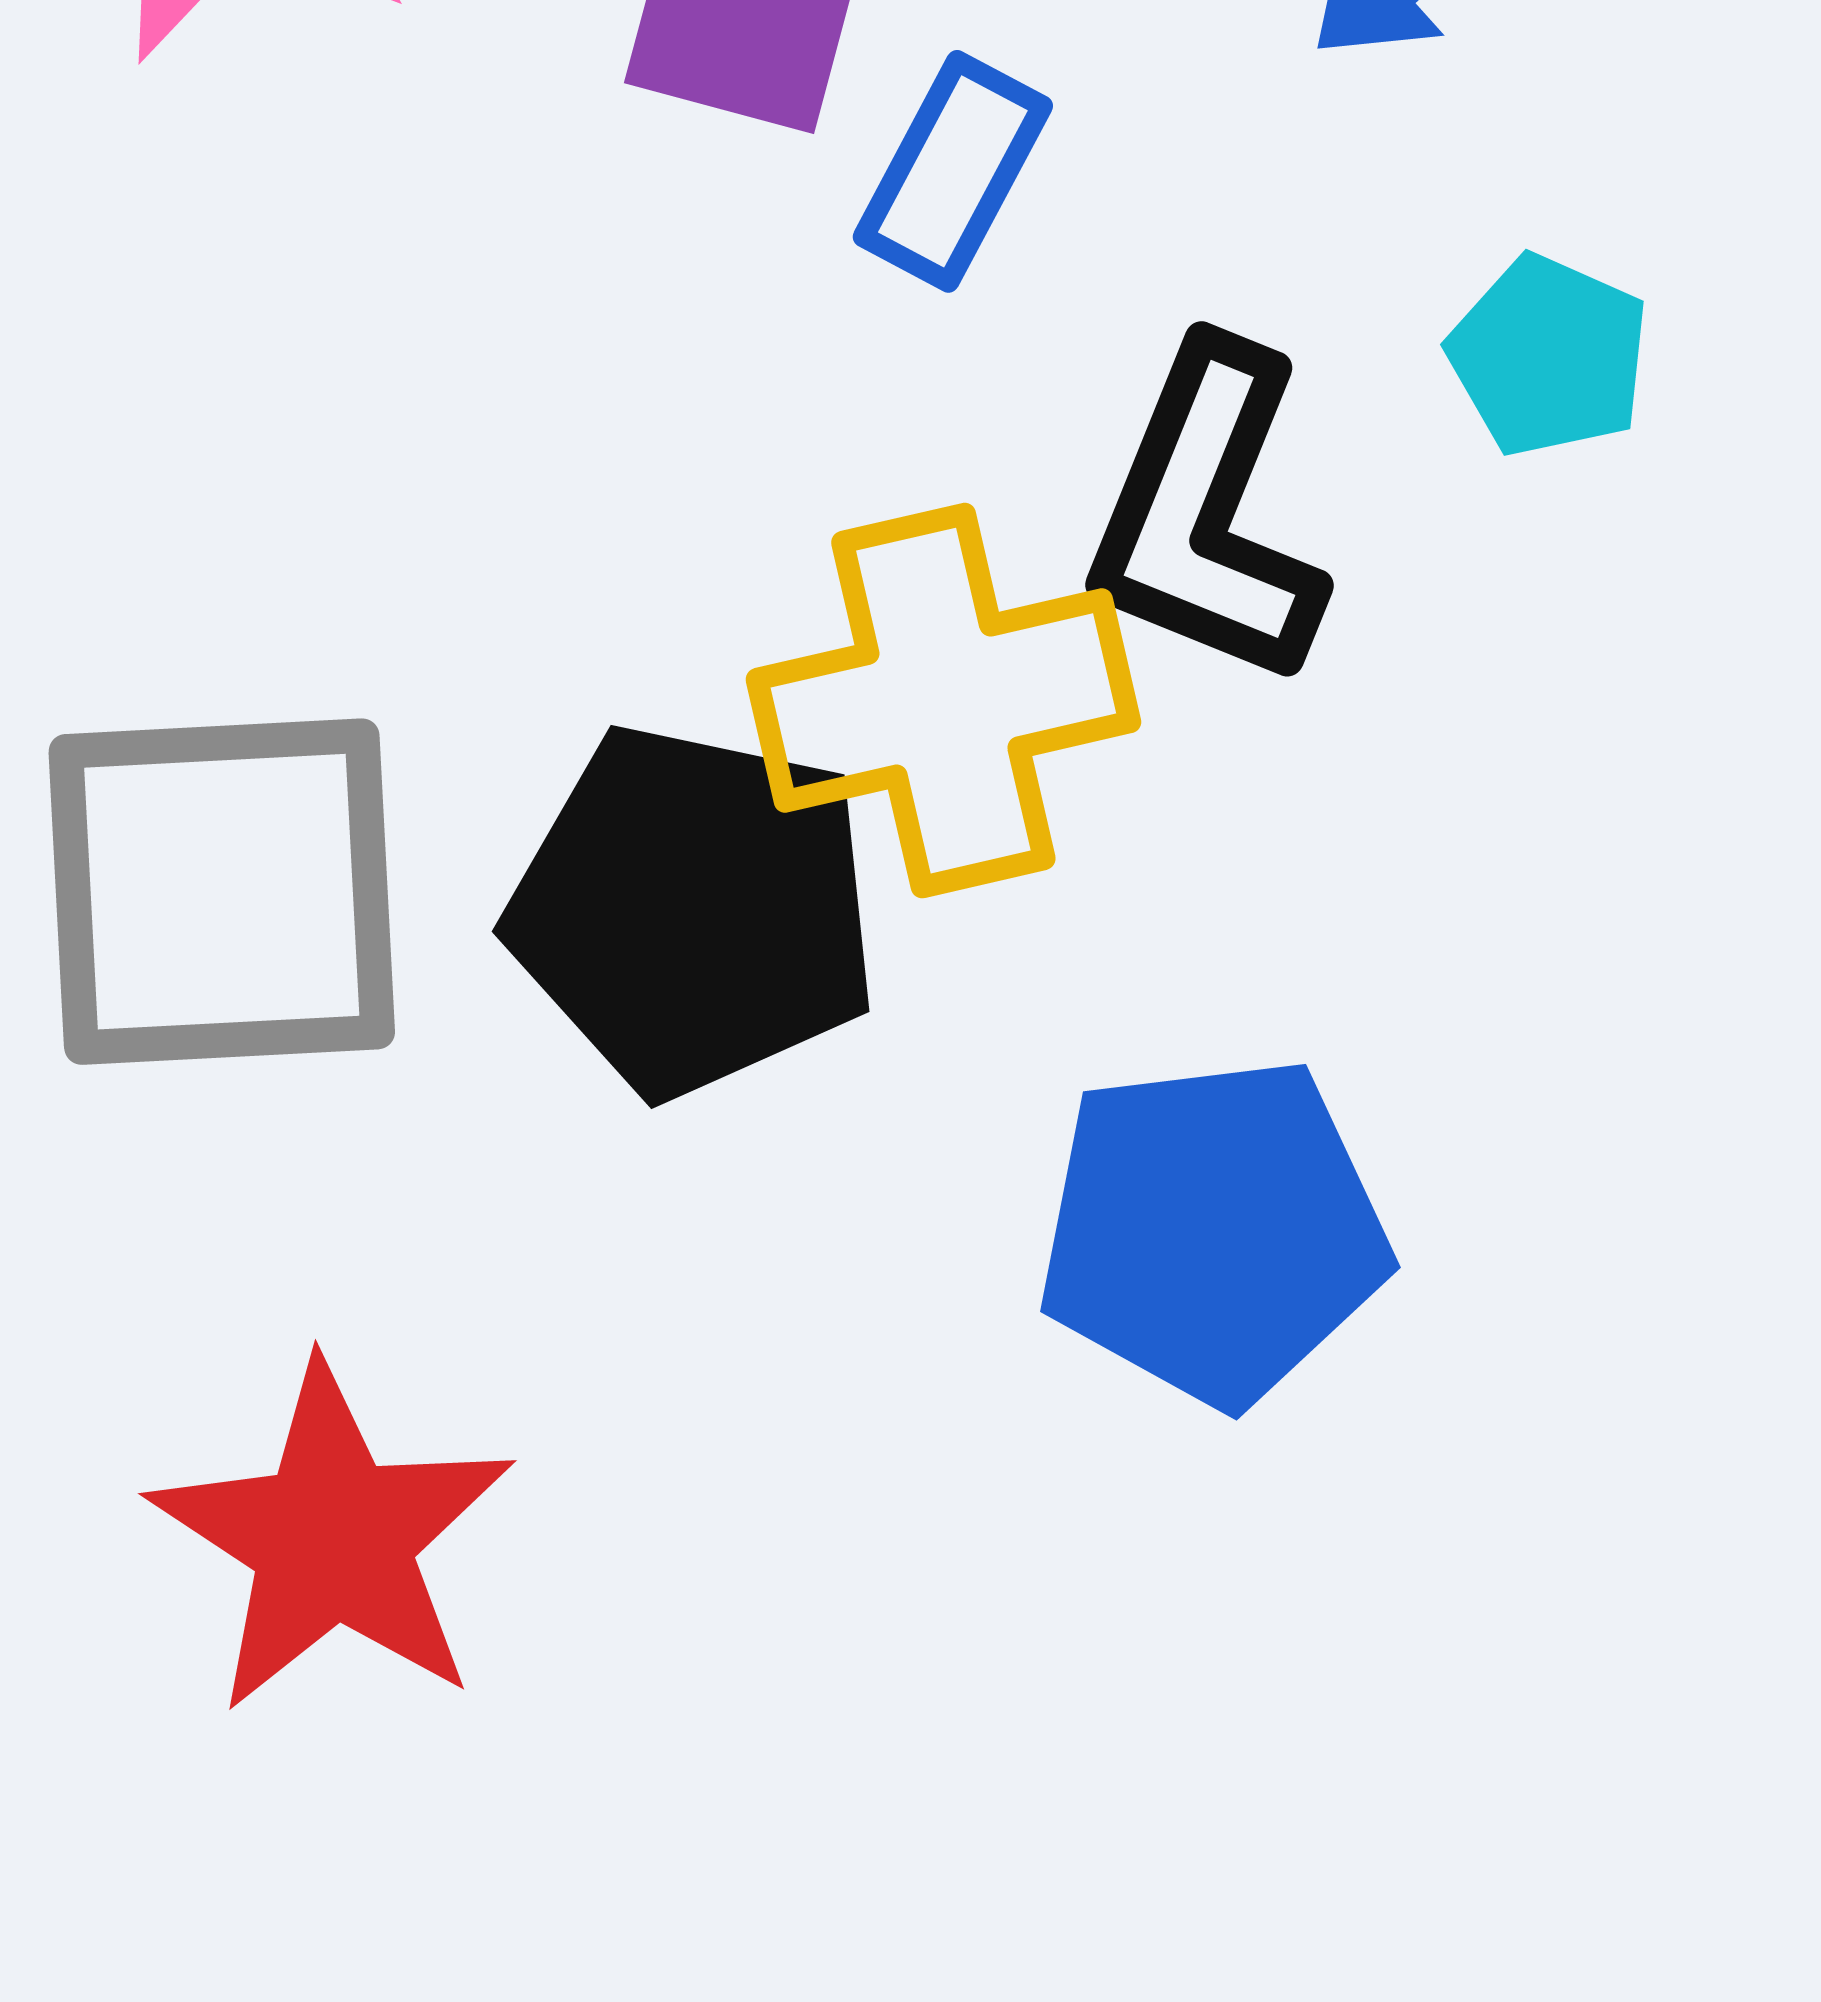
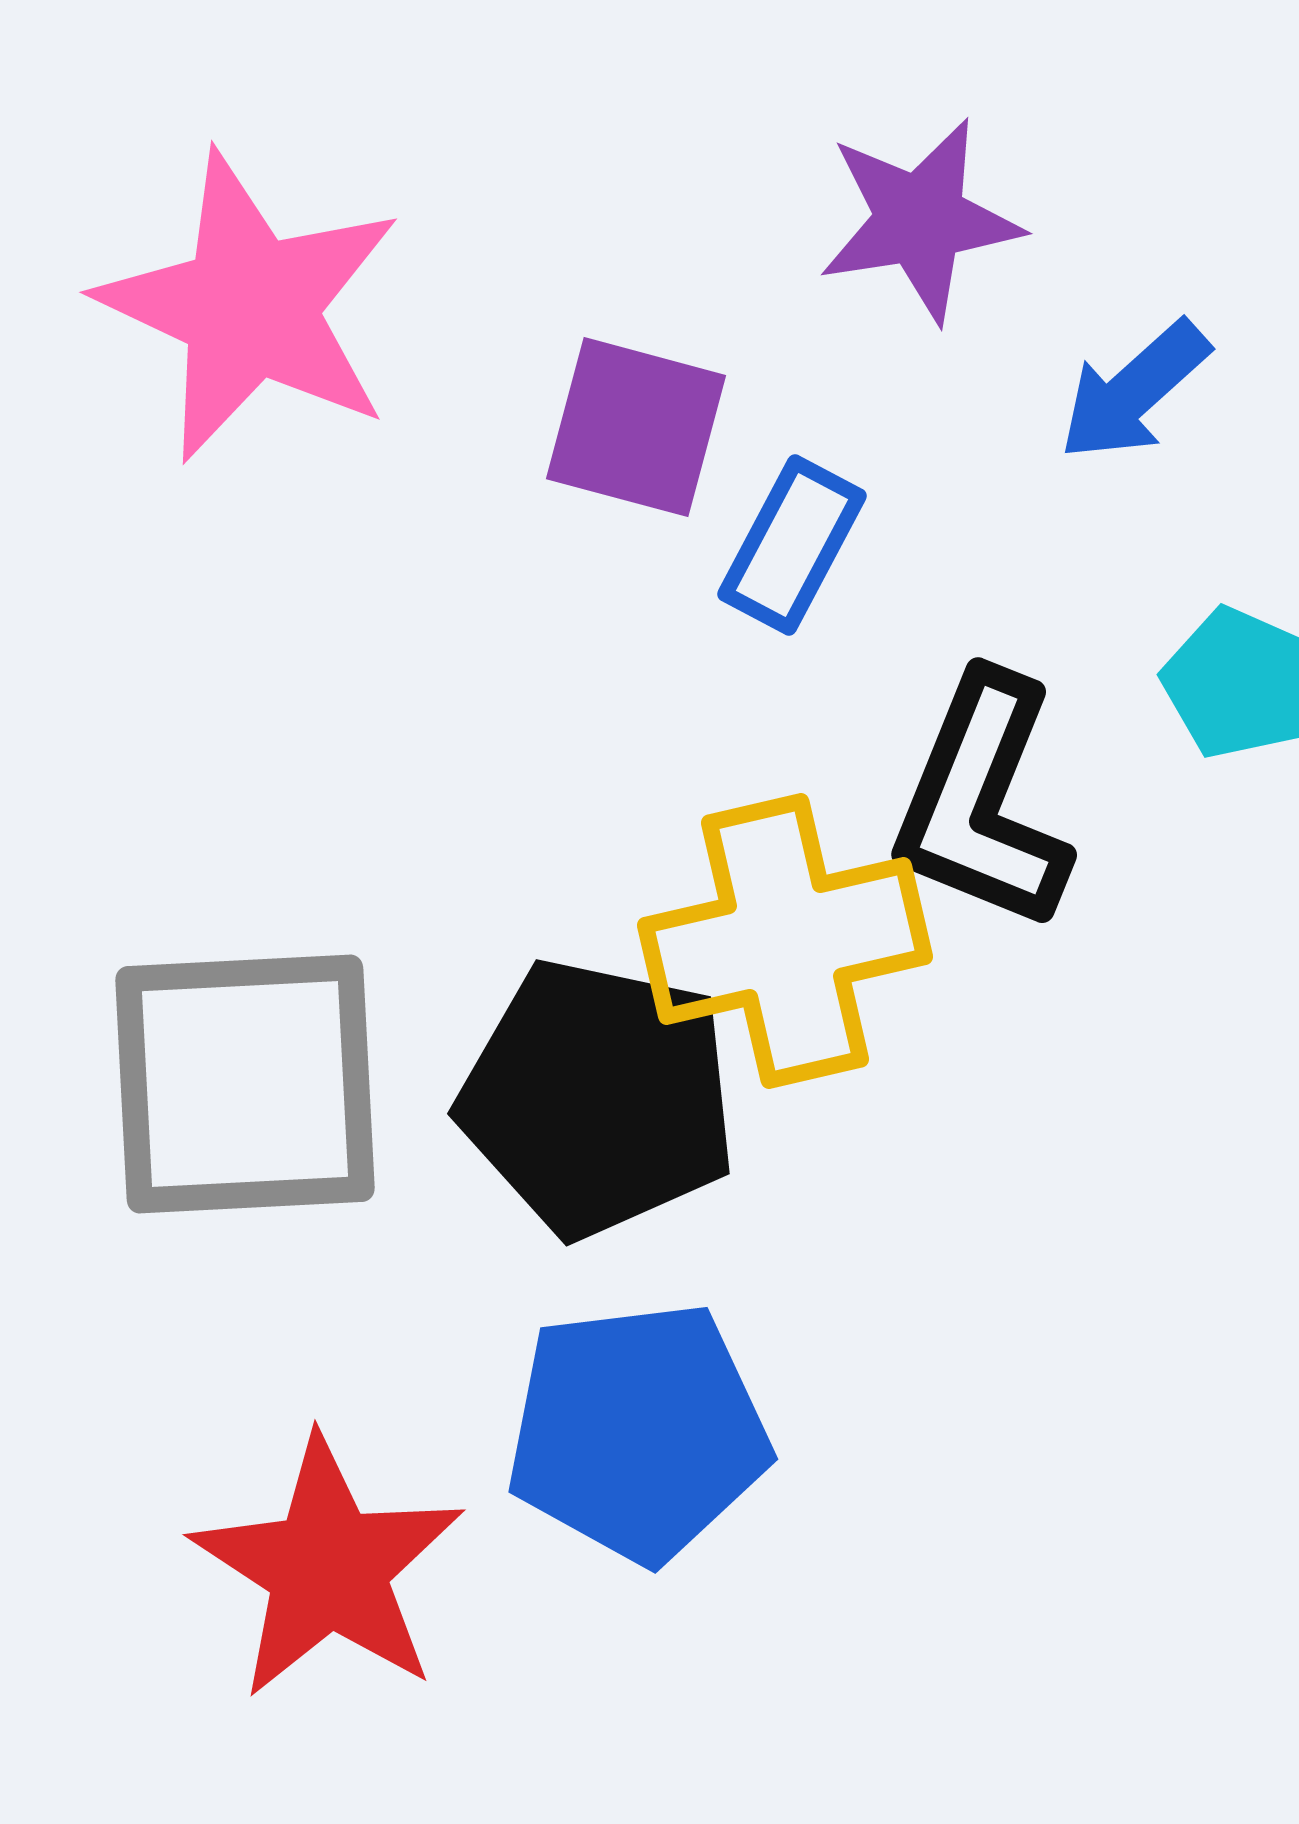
blue pentagon: (1213, 1231) -> (638, 1432), moved

